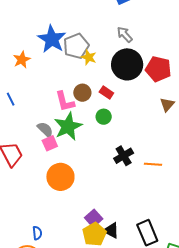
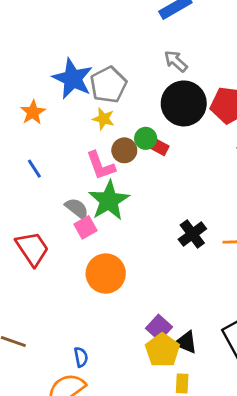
yellow star: (89, 57) -> (103, 119), moved
blue line: (11, 99) -> (34, 169), moved
green circle: (104, 117) -> (146, 138), moved

